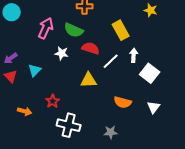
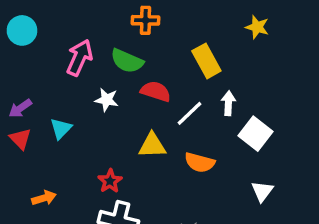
red star: (53, 101) -> (110, 181), moved
orange semicircle: (123, 102) -> (200, 162), moved
orange arrow: (25, 111) -> (44, 198), turned -32

